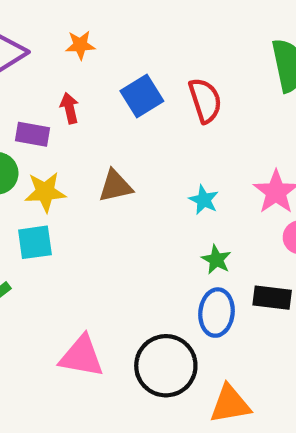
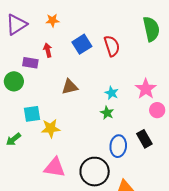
yellow star: (45, 192) -> (51, 128), moved
green star: (216, 260) -> (107, 113), moved
black rectangle: (272, 298) -> (144, 139), turned 54

